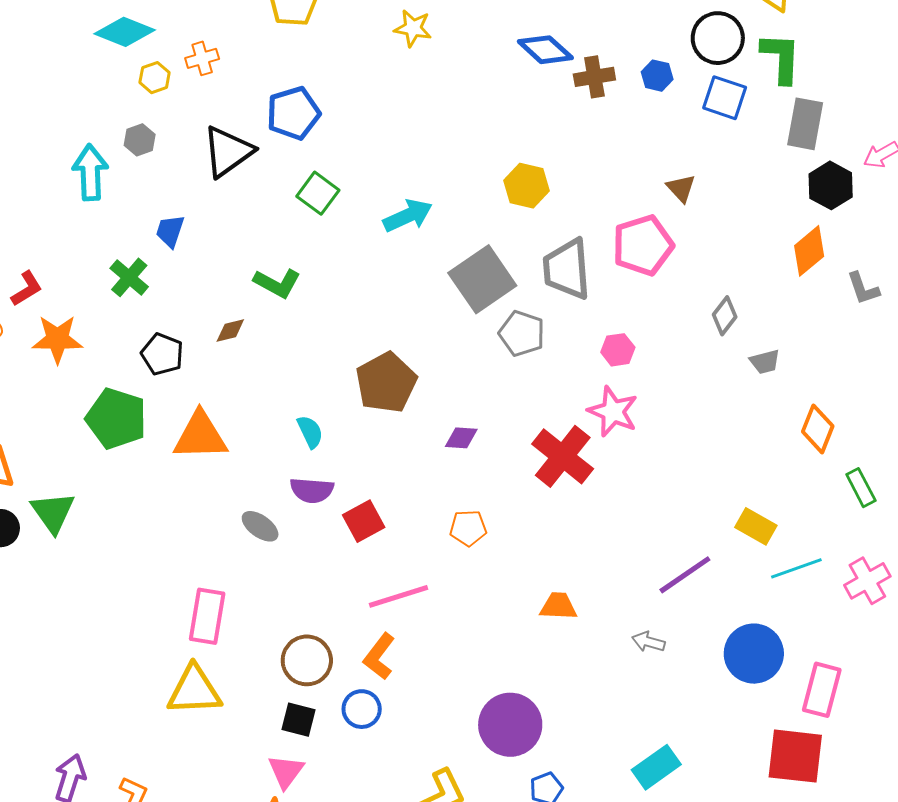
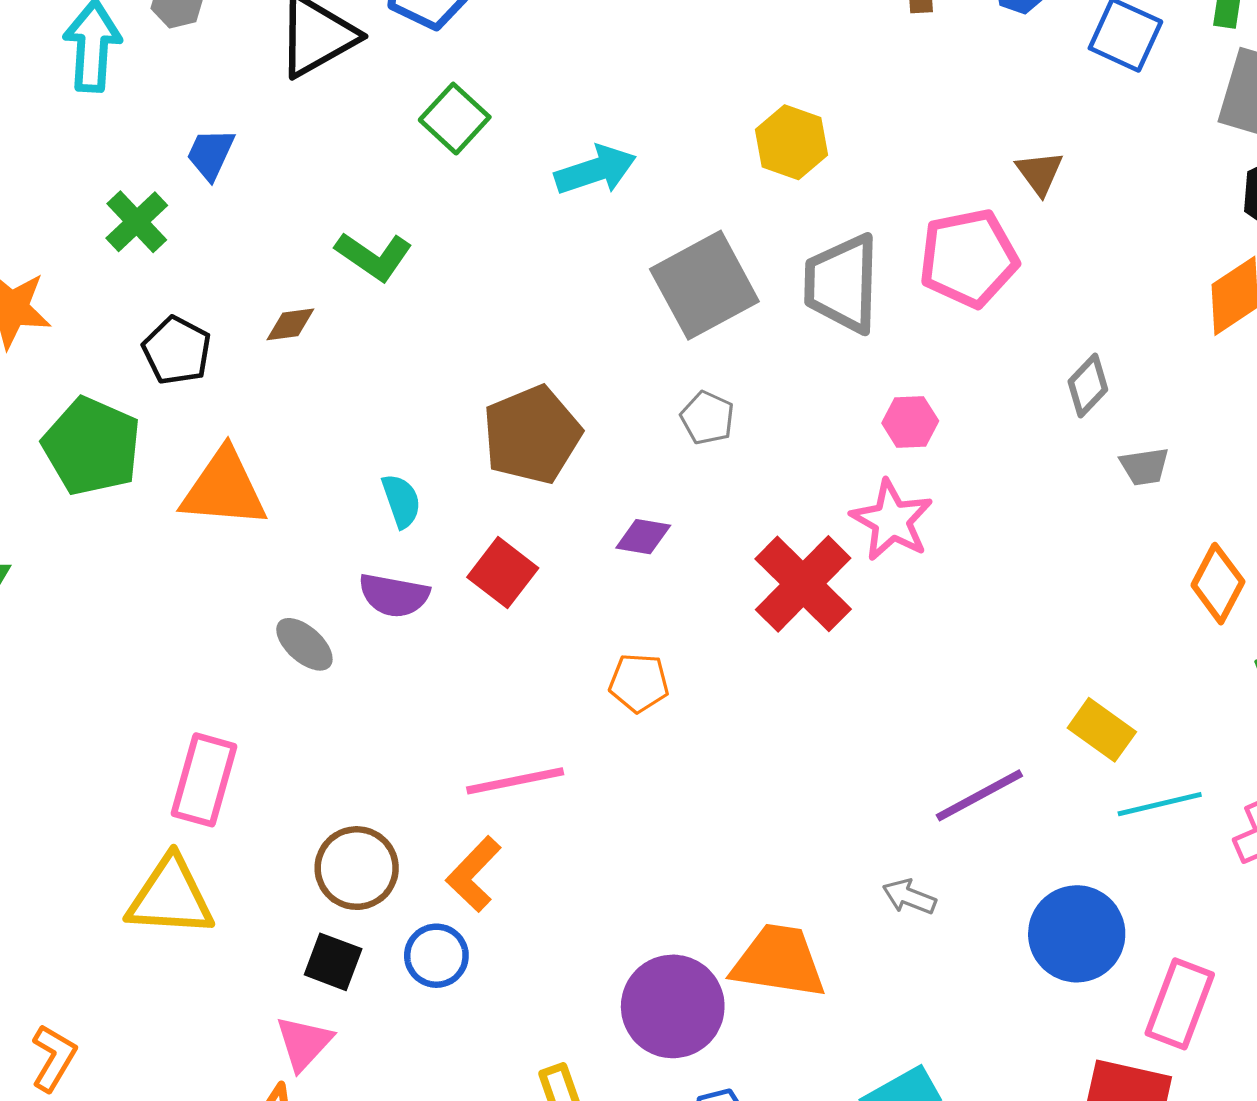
gray pentagon: (522, 333) -> (707, 418), moved, size x0.7
red square: (364, 521) -> (503, 573), moved, turned -30
orange trapezoid: (558, 606) -> (779, 961), moved, size x1.6

